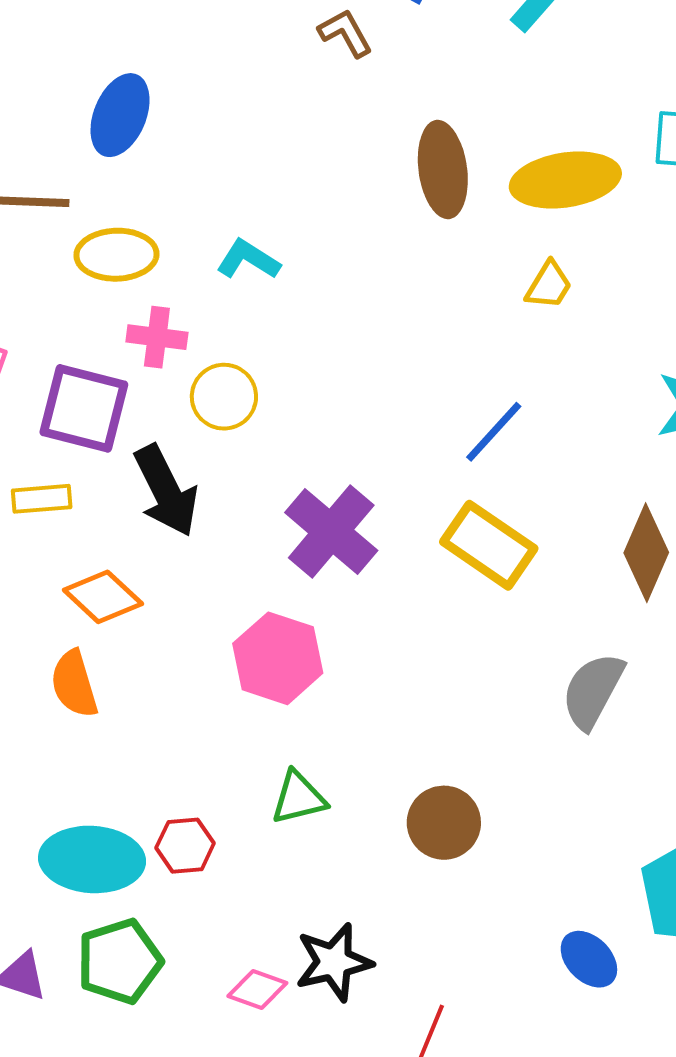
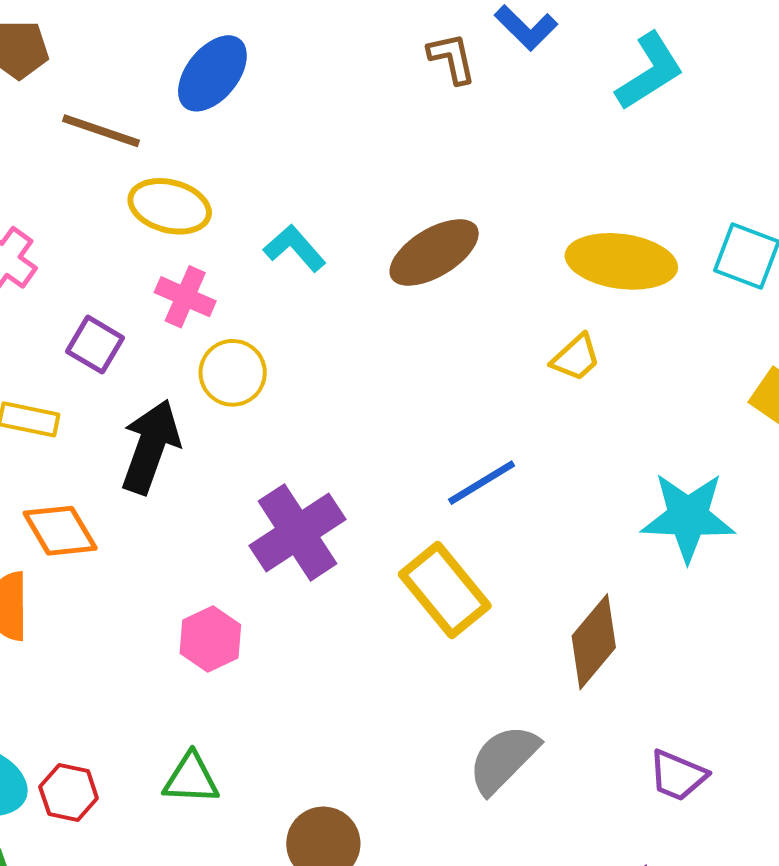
brown ellipse: (443, 170) -> (434, 252), moved, turned 50
purple square: (84, 408) -> (95, 345), size x0.6
black arrow: (166, 491) -> (150, 447), turned -150
pink hexagon: (278, 658) -> (210, 639), size x0.7

